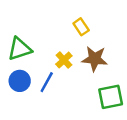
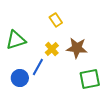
yellow rectangle: (81, 27) -> (56, 20), moved
blue circle: (20, 81) -> (20, 78), moved

